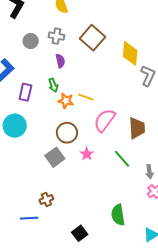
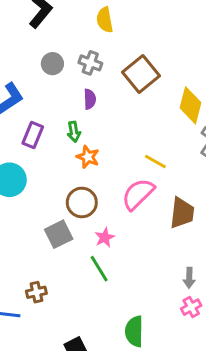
yellow line: (86, 97) -> (155, 162), moved
green line: (122, 159) -> (99, 269), moved

